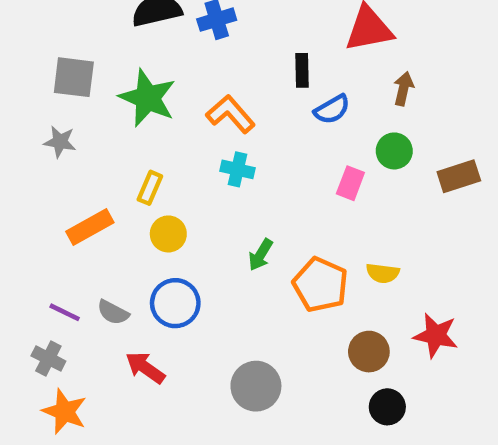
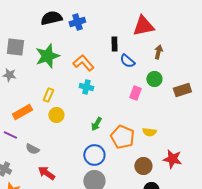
green star: (148, 98) -> (47, 56), turned 30
blue semicircle: (332, 109) -> (127, 61), turned 70
blue circle: (175, 303) -> (94, 155), moved
purple line: (65, 312) -> (10, 135), moved

